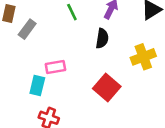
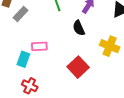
black semicircle: (102, 38) -> (79, 28), turned 140
yellow cross: (143, 57) -> (110, 46), turned 36

